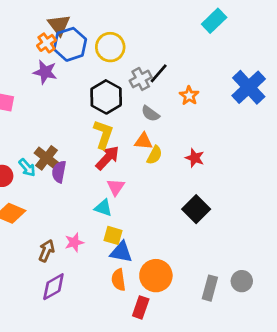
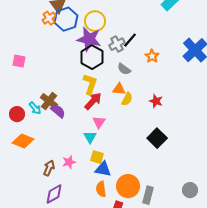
purple star: (45, 72) -> (89, 39), moved, size x1.4
purple semicircle: (59, 172) -> (58, 111), turned 119
cyan triangle: (103, 208) -> (90, 137), turned 40
gray rectangle: (210, 288) -> (148, 195), moved

